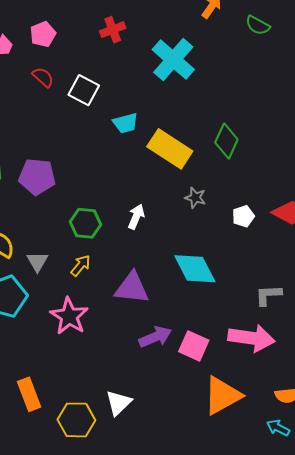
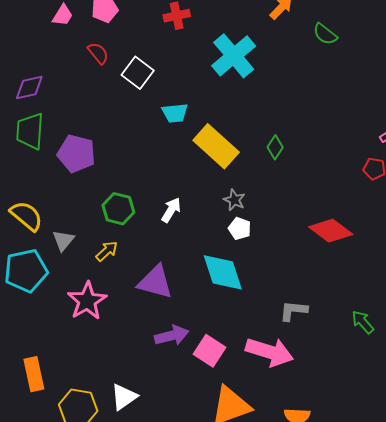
green diamond: (226, 141) -> (275, 147), size x0.7
white pentagon: (243, 216) -> (240, 229), moved, turned 30

